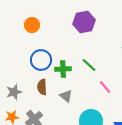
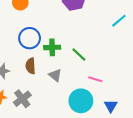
green line: (89, 65) -> (79, 55), moved
pink line: (105, 87) -> (95, 79), moved, turned -32

